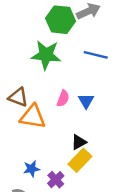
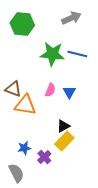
green hexagon: (61, 20) -> (22, 24), moved
green star: (46, 55) -> (52, 54), moved

